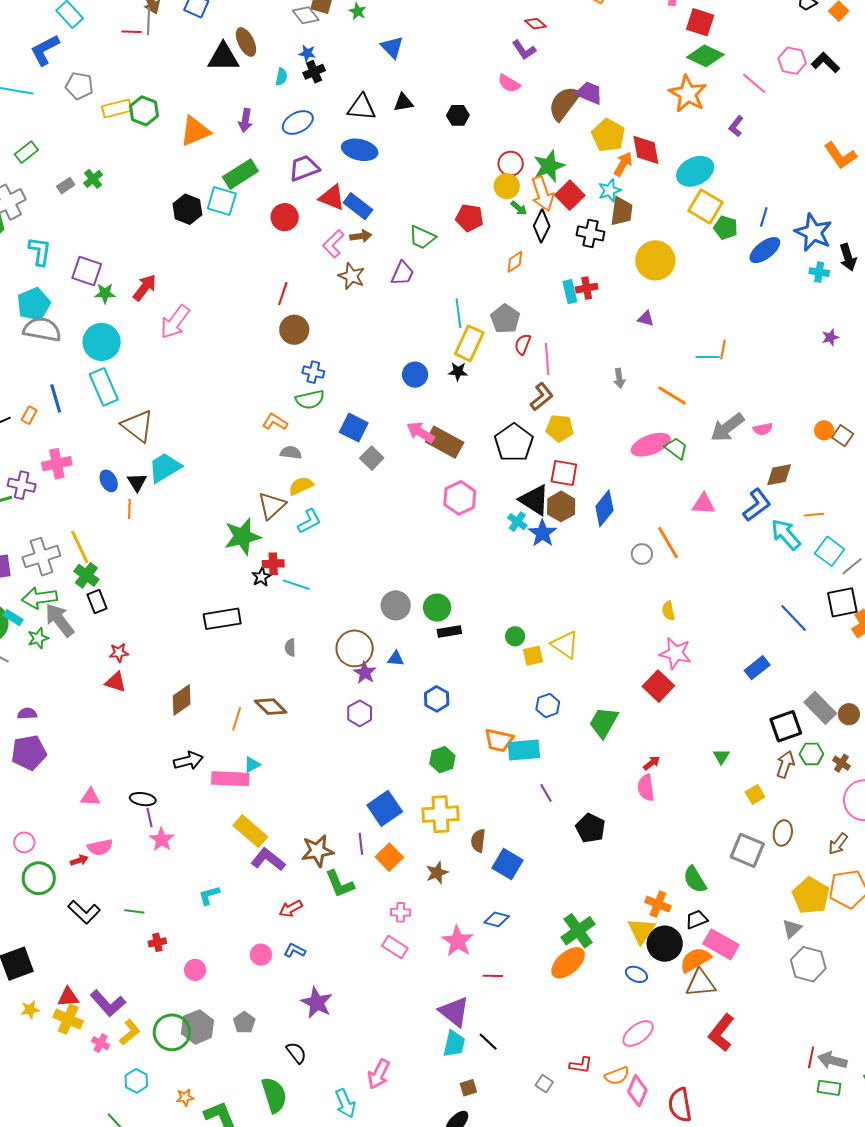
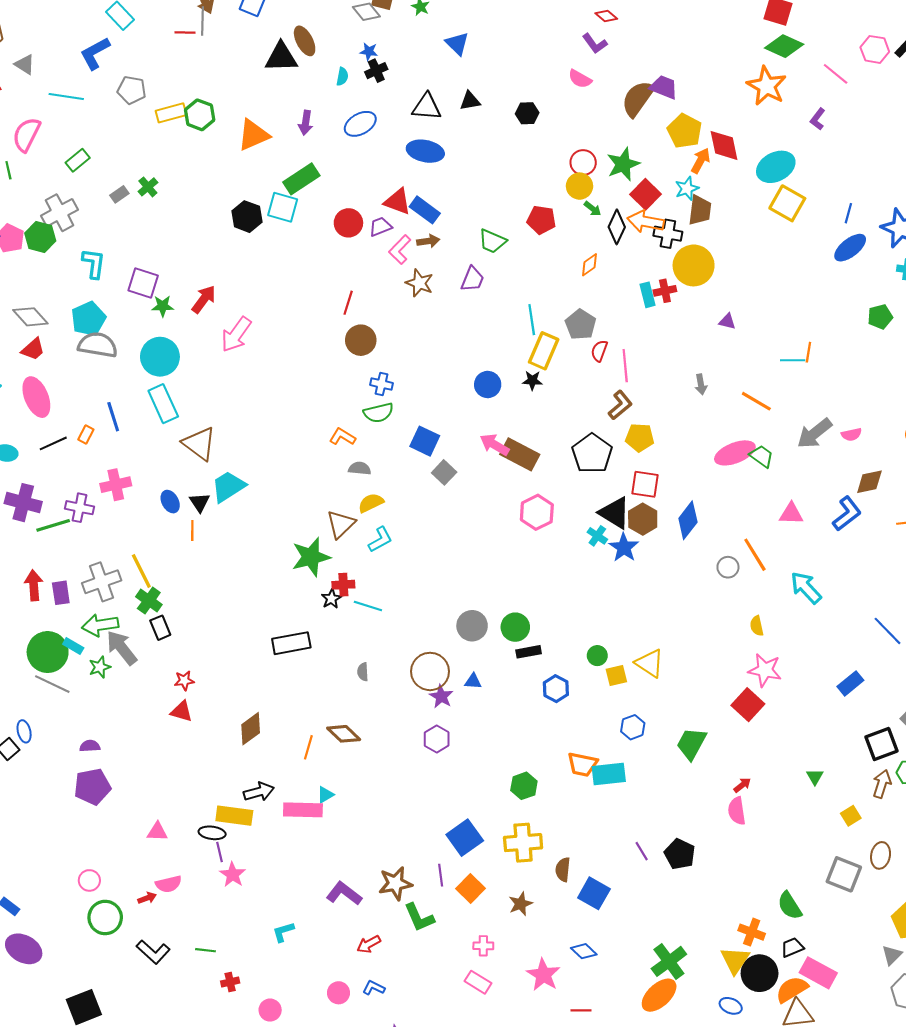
purple trapezoid: (304, 168) -> (380, 227), moved, size x0.7
orange arrow: (543, 194) -> (646, 222), moved, turned 120
green pentagon: (726, 228) -> (880, 317), moved, turned -30
yellow circle: (655, 260) -> (694, 265), moved
cyan arrow: (786, 534) -> (806, 588), moved
blue hexagon: (437, 699) -> (556, 689), moved
purple line: (546, 793) -> (642, 851), moved
yellow rectangle: (250, 831) -> (234, 816), moved, turned -32
blue diamond: (497, 919) -> (584, 951), turned 30

